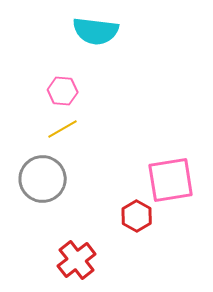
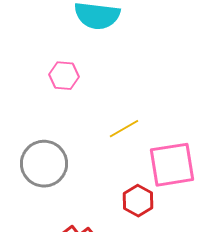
yellow line: (63, 129) -> (124, 129), moved

